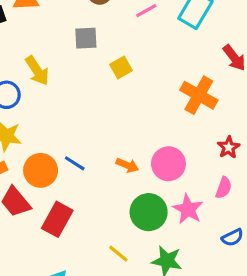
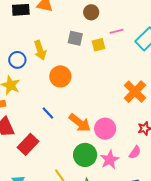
yellow square: (121, 67) -> (98, 45), moved
orange arrow: (127, 165) -> (80, 123), size x1.6
orange circle: (41, 170) -> (60, 76), moved

